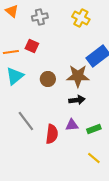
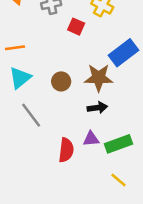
red square: (32, 46) -> (76, 27), moved
gray line: (26, 121) -> (31, 115), moved
green rectangle: (94, 129) -> (119, 144), size x1.5

